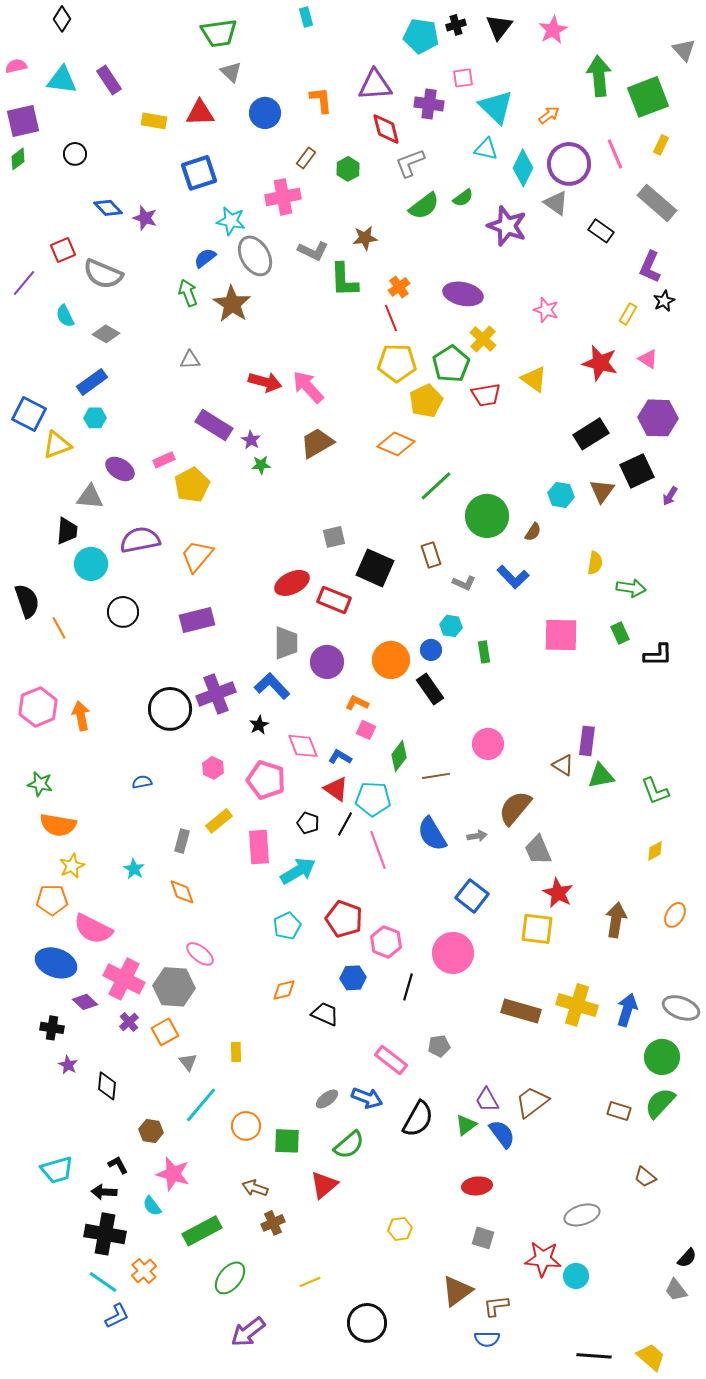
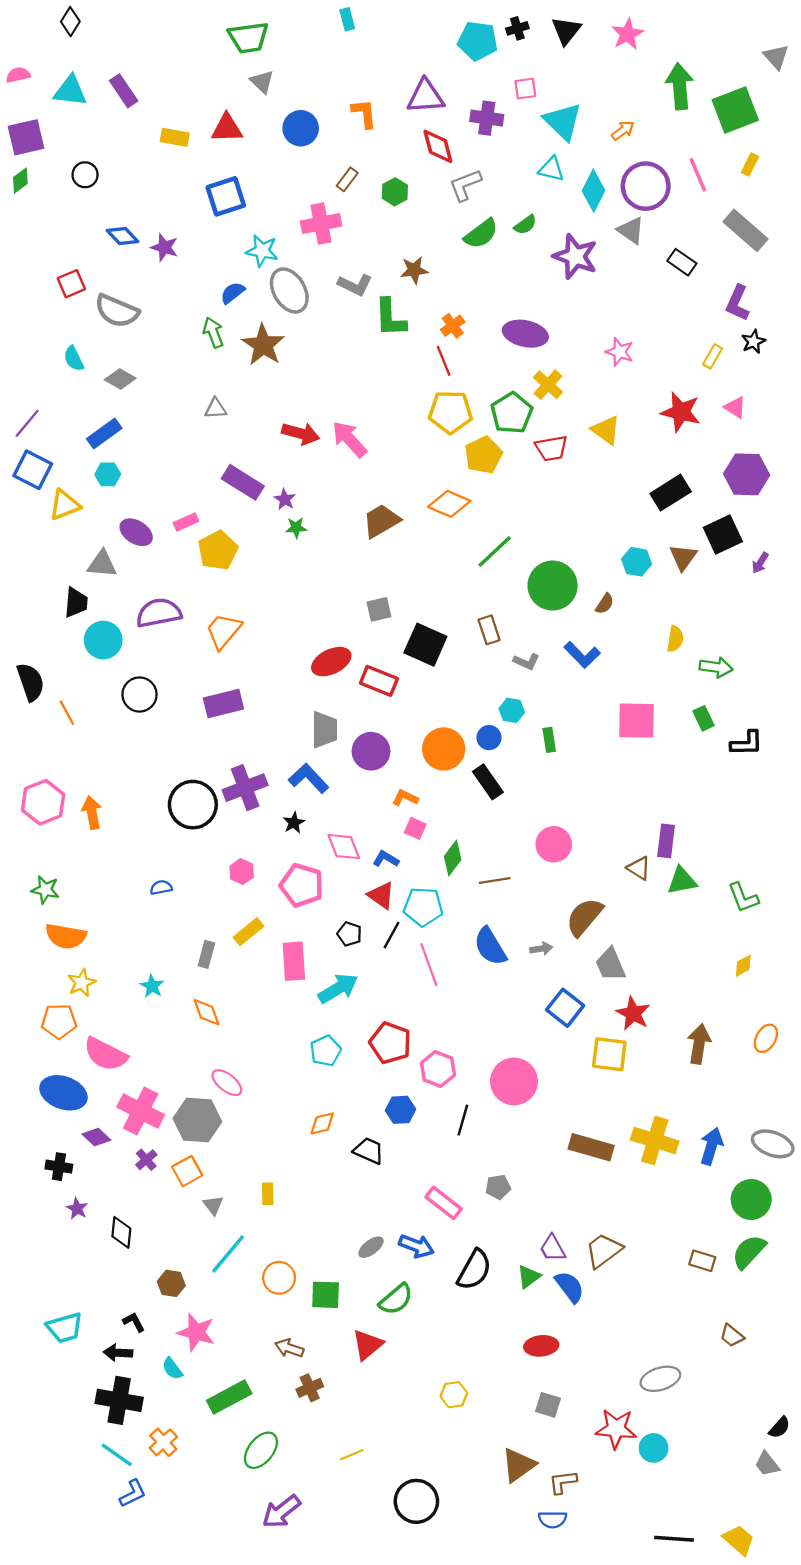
purple line: (24, 283) -> (27, 423), moved
brown trapezoid: (317, 443) -> (381, 521), moved
blue square: (472, 896) -> (565, 1008), moved

